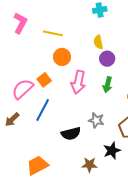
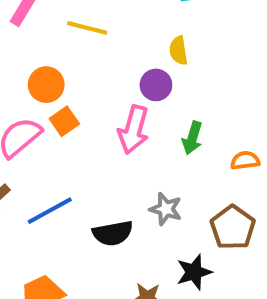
orange circle: (62, 57) -> (46, 85), moved
purple circle: (107, 59) -> (156, 85), moved
blue line: (43, 110) -> (50, 211), moved, turned 30

